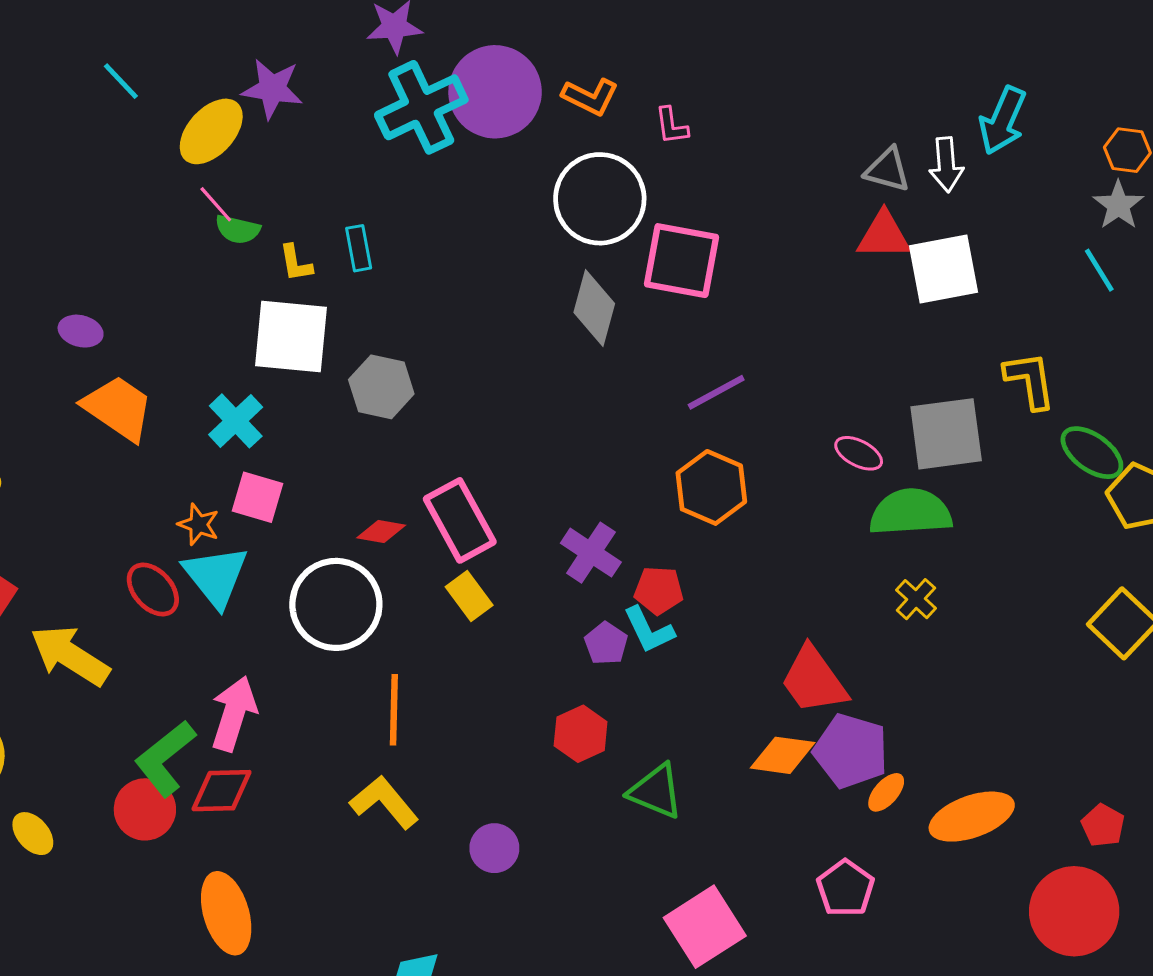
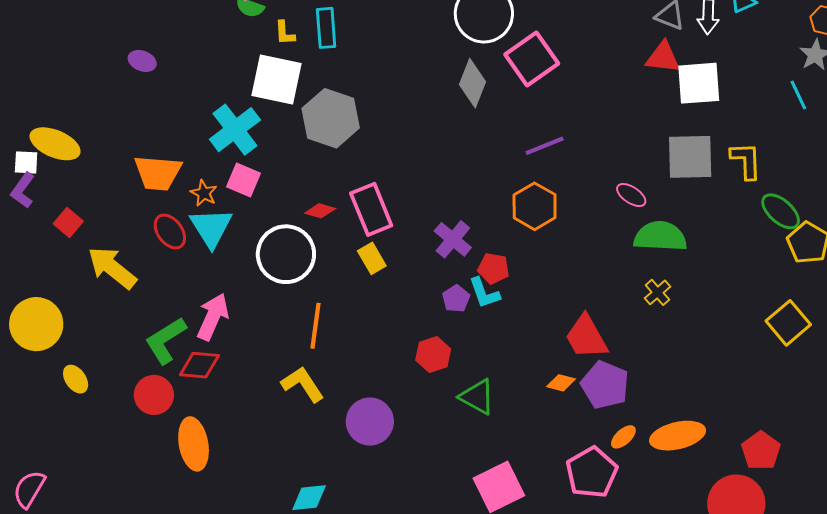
cyan rectangle: (359, 248) -> (326, 28), size x1.4
pink square: (682, 261) -> (532, 59), turned 38
gray hexagon: (381, 387) -> (331, 118), size x1.4
orange trapezoid: (118, 408) -> (158, 173), moved, turned 144
cyan cross: (236, 421) -> (235, 130), size x1.4
gray square: (946, 434) -> (690, 157), moved
orange diamond: (783, 755) -> (561, 383), size x0.7
orange ellipse: (886, 792) -> (623, 437), moved
red circle: (145, 809) -> (154, 395), moved
red pentagon: (1103, 825) -> (761, 451), size x1.4
purple circle: (494, 848) -> (370, 422), size x1.5
pink pentagon: (845, 888) -> (592, 472), size x1.4

